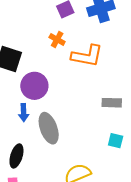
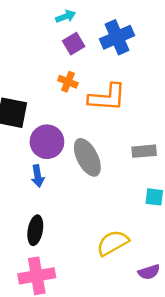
gray ellipse: (49, 128) -> (87, 157), moved

